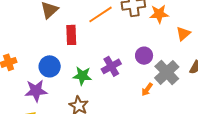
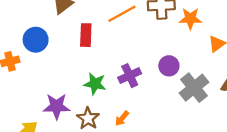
blue circle: (50, 66) -> (36, 40), moved
orange arrow: (147, 89) -> (122, 118), moved
purple star: (36, 91) -> (57, 106), moved

